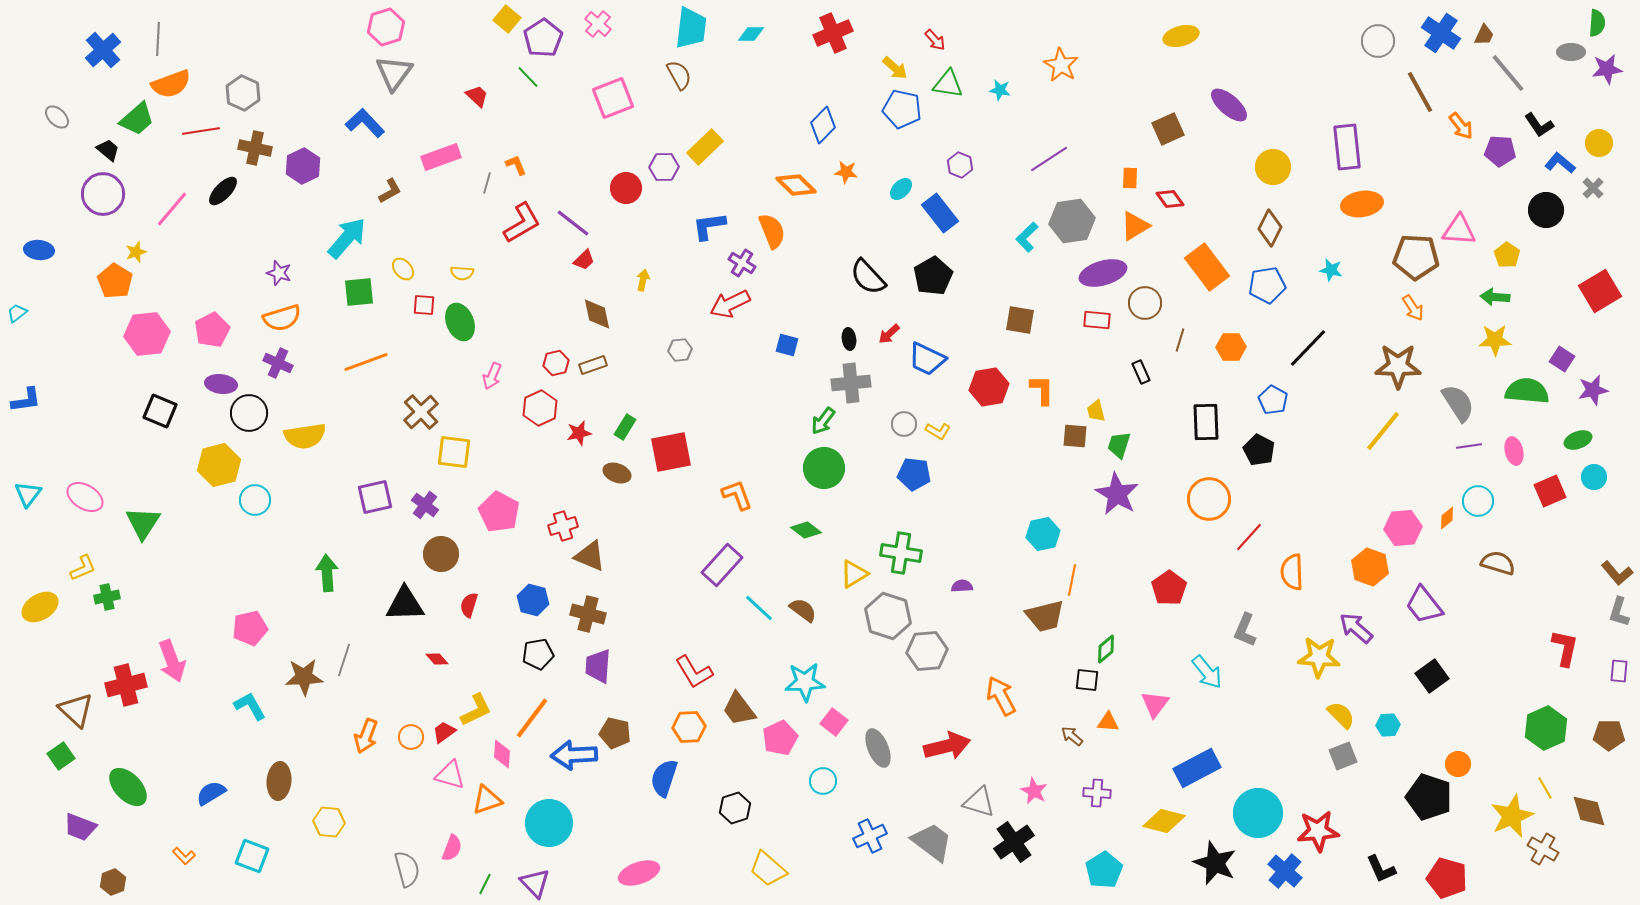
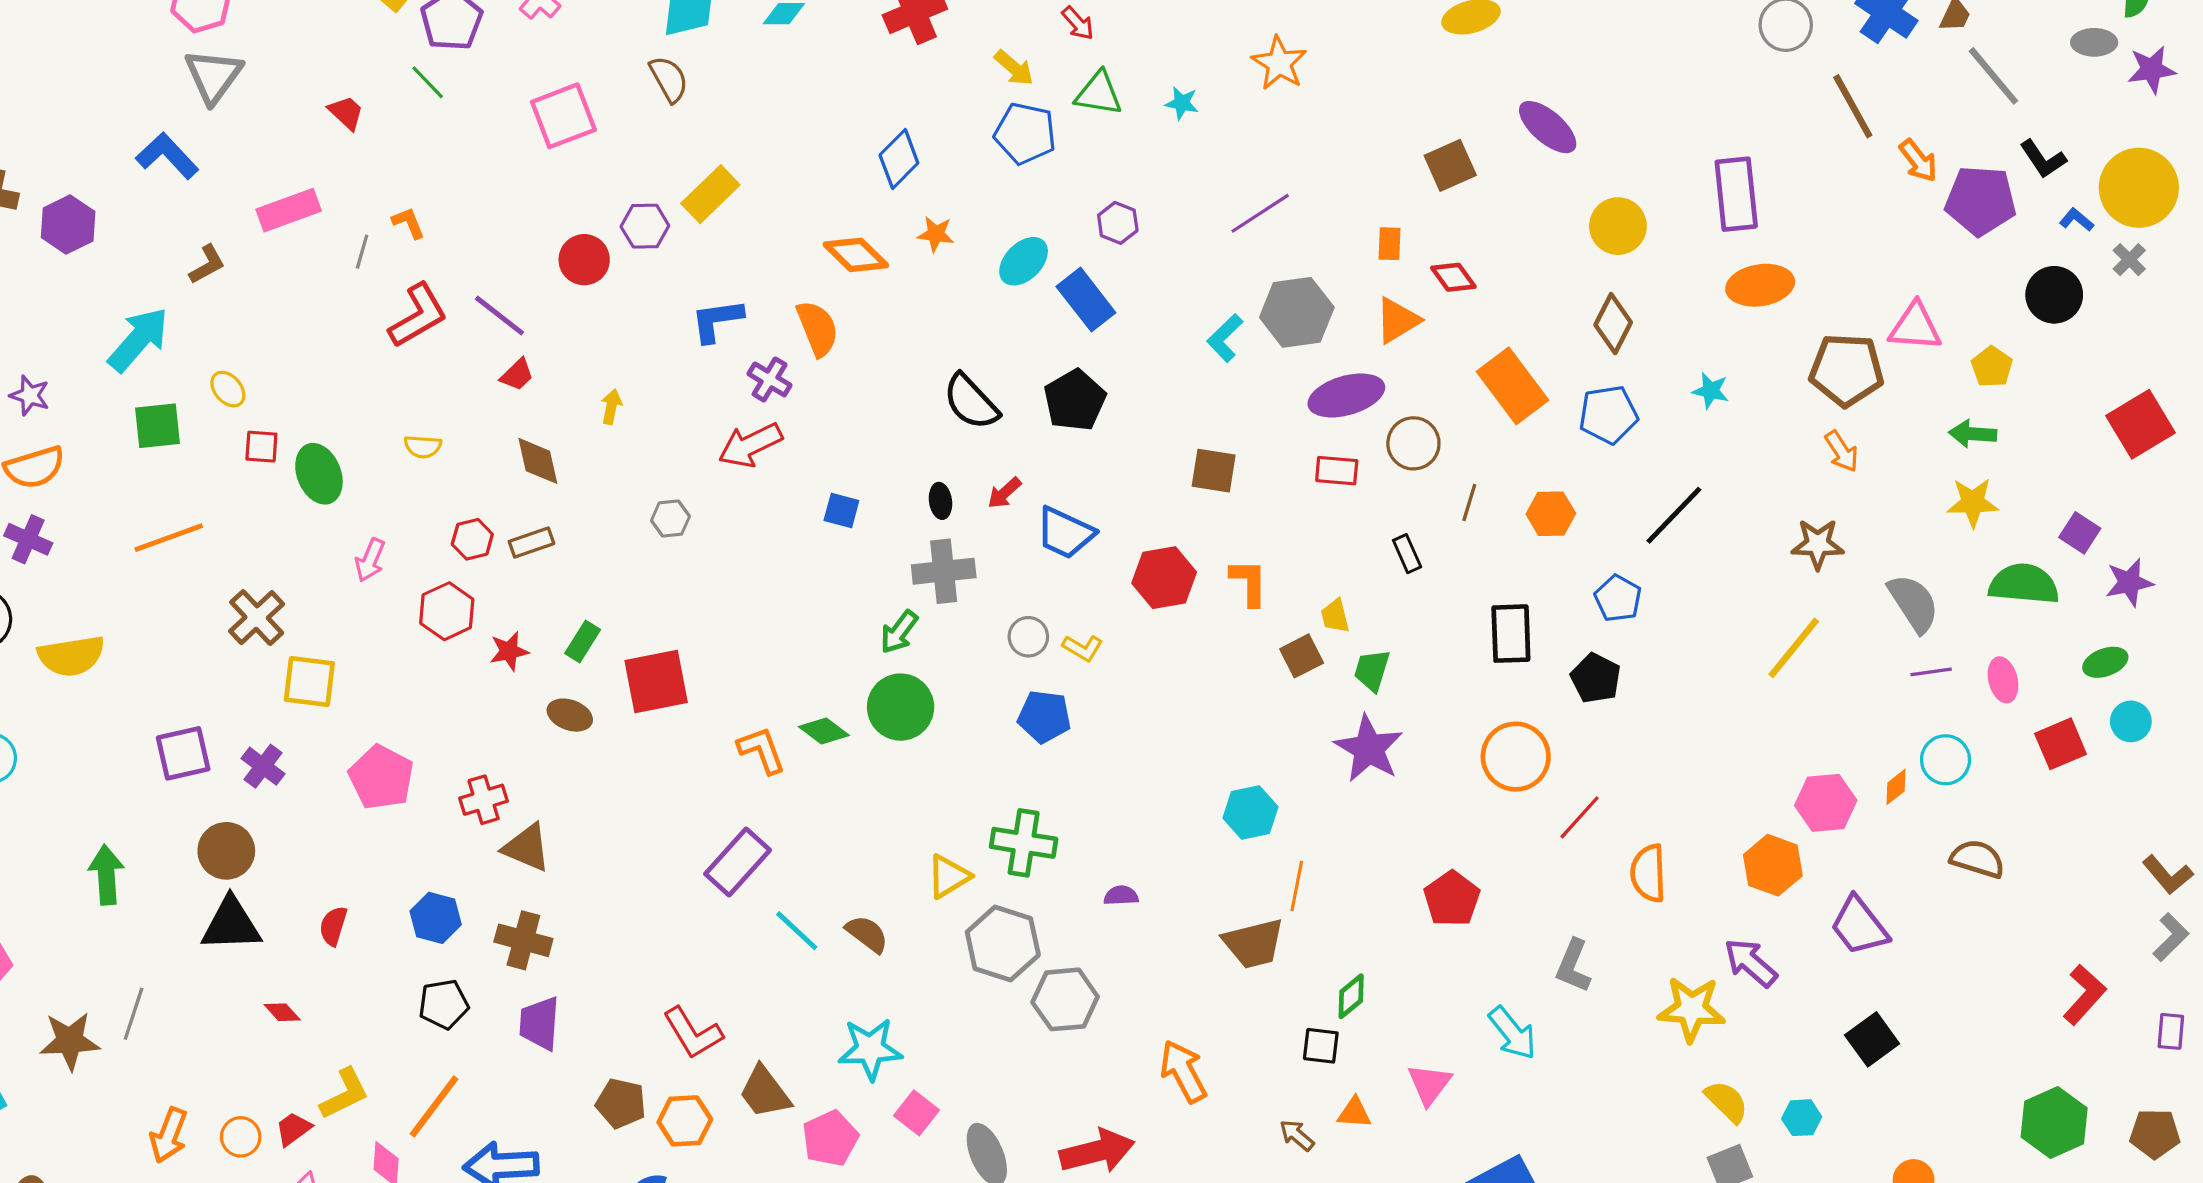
yellow circle: (1599, 143) -> (2139, 188), size x1.8
purple pentagon: (1500, 151) -> (1981, 201), size x1.4
blue L-shape: (1560, 163) -> (2077, 220), size x0.7
cyan ellipse: (901, 189) -> (1024, 261), size x1.4
yellow semicircle: (462, 273) -> (423, 447), moved
brown star: (1398, 366) -> (1818, 544), size x0.7
brown square: (1075, 436) -> (1302, 656), turned -32
green diamond: (806, 530) -> (824, 731), moved
brown circle: (441, 554) -> (226, 851), moved
gray L-shape: (1619, 612) -> (2171, 937), turned -152
red L-shape: (1565, 648) -> (2085, 995), turned 30
brown pentagon: (615, 733) -> (621, 1103), moved

